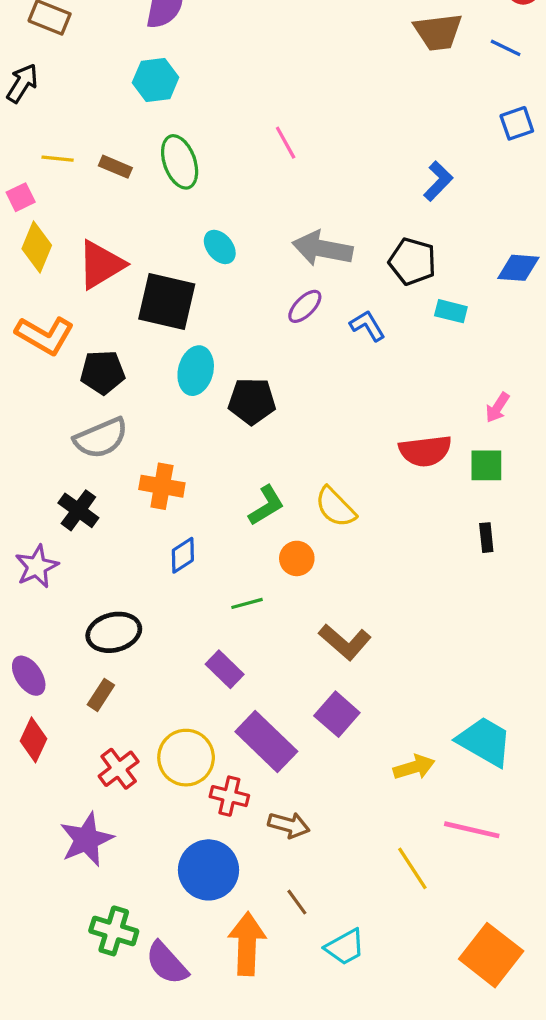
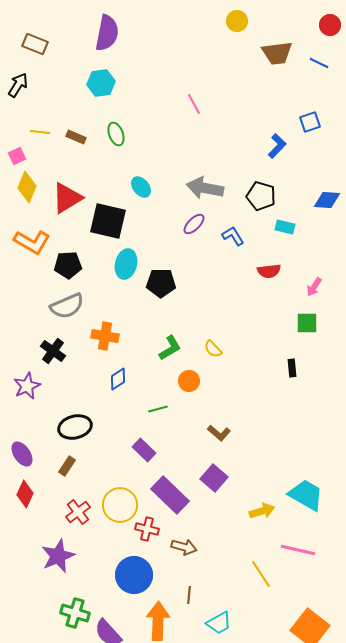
blue square: (517, 123) -> (310, 122), moved
pink line: (286, 143) -> (194, 104), moved
green ellipse: (180, 162) -> (116, 134), size x0.7
red semicircle: (425, 451) -> (269, 271), moved, size x0.7
yellow semicircle: (335, 507) -> (213, 349), size x0.7
black rectangle: (486, 538) -> (292, 368), moved
brown L-shape: (345, 642) -> (219, 433), size x0.7
brown line: (297, 902) -> (189, 595), turned 42

